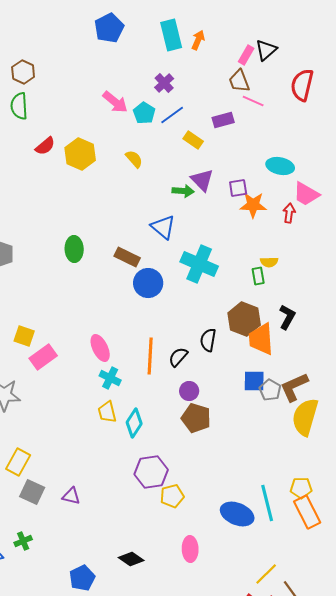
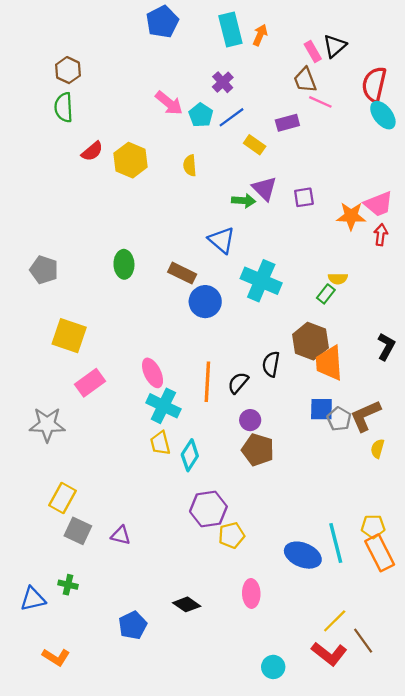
pink rectangle: (246, 55) -> (313, 51), turned -60
yellow semicircle: (134, 159) -> (190, 166), turned -144
cyan ellipse: (280, 166) -> (383, 115), moved, turned 40
pink trapezoid: (306, 194) -> (379, 204), turned -52
orange star: (253, 205) -> (351, 216), moved
red arrow: (289, 213) -> (381, 235), moved
green rectangle: (258, 276) -> (326, 294), turned 48
black L-shape: (287, 317) -> (386, 347), moved
yellow square: (24, 336) -> (69, 336), moved, size x1.5
cyan cross: (110, 378) -> (163, 406), size x1.4
yellow semicircle: (305, 417) -> (377, 449), size x0.5
green cross: (23, 541) -> (68, 585), turned 36

